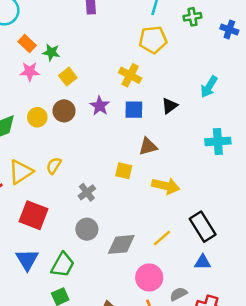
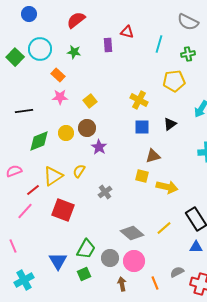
yellow pentagon: (153, 40) -> (174, 81), moved
green star: (51, 52) -> (74, 52), moved
purple star: (100, 106) -> (99, 147), moved
yellow square: (124, 171) -> (142, 176), moved
gray circle: (87, 229) -> (110, 258), moved
gray diamond: (121, 244) -> (132, 233), turned 45
blue triangle: (27, 260) -> (58, 261), moved
pink circle: (149, 277) -> (134, 261), moved

